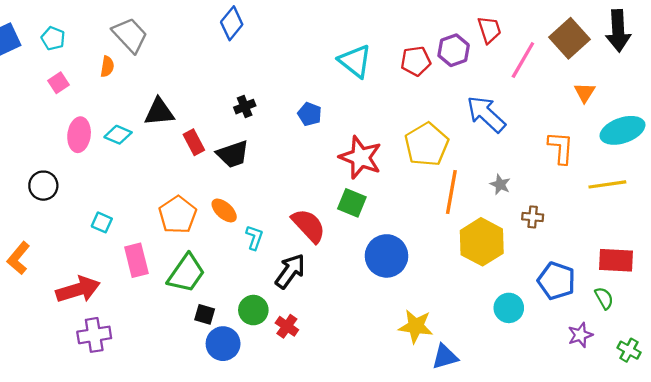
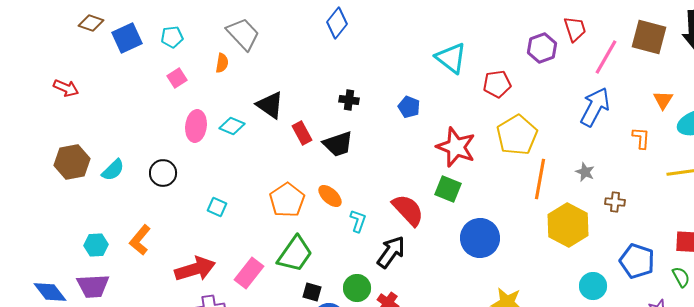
cyan pentagon: (53, 38) -> (172, 37), turned -30
brown square: (569, 38) -> (649, 37), turned -33
red pentagon: (416, 61) -> (497, 84), moved
orange triangle: (585, 92) -> (663, 100), moved
black cross: (245, 107) -> (349, 100), turned 30
black triangle: (159, 112) -> (270, 105), turned 40
blue arrow: (486, 114) -> (595, 107), moved, turned 75
orange L-shape: (561, 148) -> (641, 138), size x0.7
pink rectangle: (136, 260) -> (249, 273), moved, turned 52

